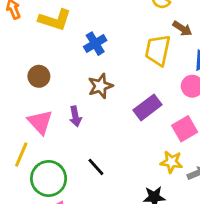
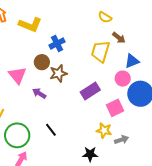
brown circle: (39, 76) -> (42, 62), moved
purple arrow: (75, 116) -> (39, 93), turned 128
pink triangle: (40, 122) -> (17, 75), moved

